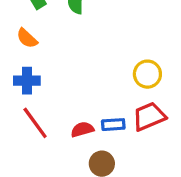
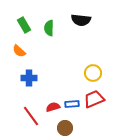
blue cross: (27, 81) -> (29, 78), moved
red line: (35, 123) -> (31, 116), moved

